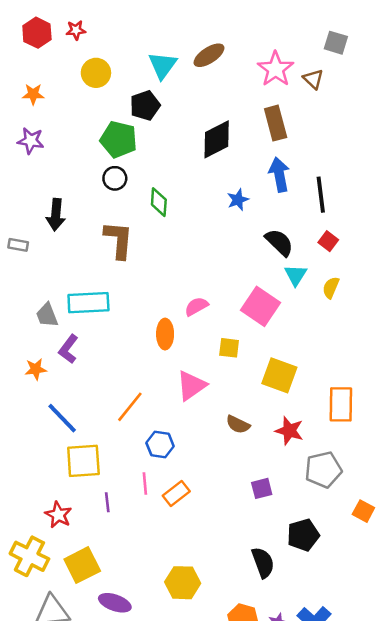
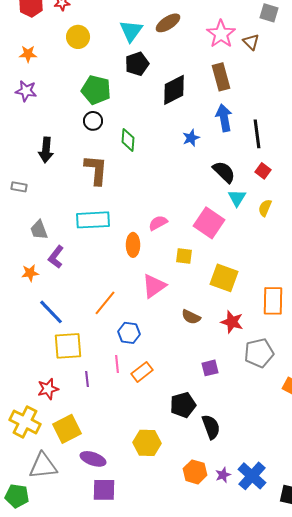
black pentagon: (145, 105) -> (137, 64), moved
gray rectangle: (18, 245) -> (19, 187), moved
cyan rectangle: (88, 303) -> (93, 220), moved
red star: (58, 515) -> (48, 389), turned 30
black pentagon: (303, 535) -> (183, 405), moved

